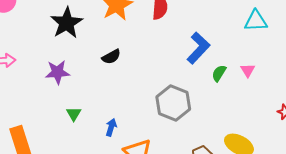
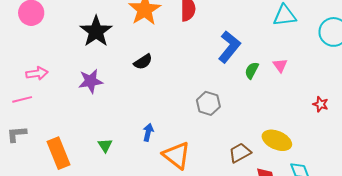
gray hexagon: (173, 103) -> (208, 103), size x0.7
green triangle: (74, 114) -> (105, 145), moved

